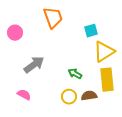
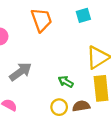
cyan square: (91, 31) -> (83, 15), moved

